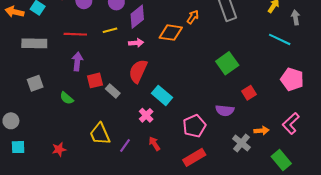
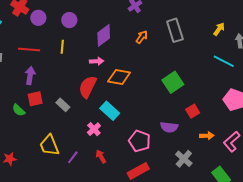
purple diamond: (137, 17) -> (104, 35), moved
yellow line: (110, 30) -> (62, 47), turned -72
orange diamond: (171, 33) -> (119, 77), moved
pink arrow: (136, 43) -> (97, 61), moved
red square: (95, 80) -> (35, 99), moved
pink pentagon: (194, 126) -> (139, 141), turned -30
orange arrow: (261, 131) -> (207, 136), moved

